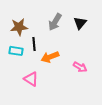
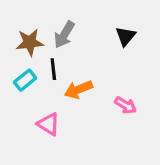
gray arrow: (55, 22) -> (64, 35), moved
cyan rectangle: (16, 51) -> (25, 80), turned -48

